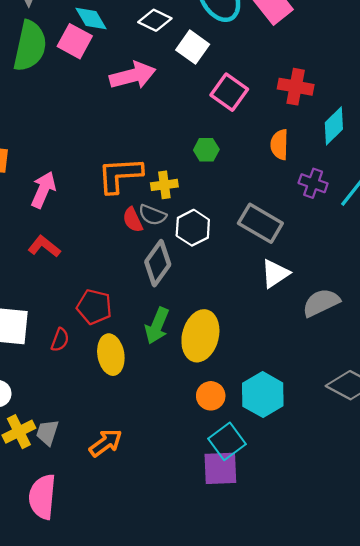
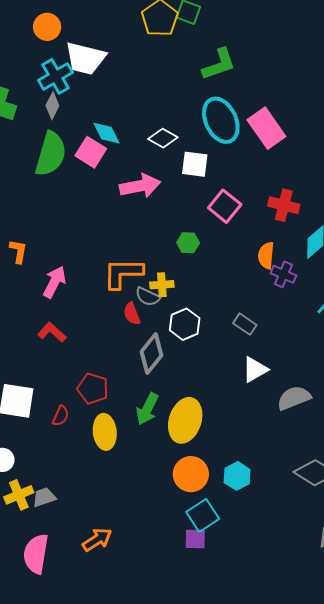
white square: (193, 47) -> (195, 164), turned -32
green hexagon: (206, 150) -> (188, 243), moved
purple cross: (313, 183) -> (283, 274), moved
gray semicircle: (152, 215) -> (148, 297), moved
gray rectangle: (260, 223) -> (245, 324), size x0.6
cyan hexagon: (263, 395) -> (237, 476), size x0.7
orange circle: (211, 396) -> (191, 474), size x1.4
gray trapezoid: (47, 432) -> (44, 497), turned 50
orange arrow: (106, 443) -> (97, 540), moved
purple square: (220, 468) -> (195, 539), size x0.7

